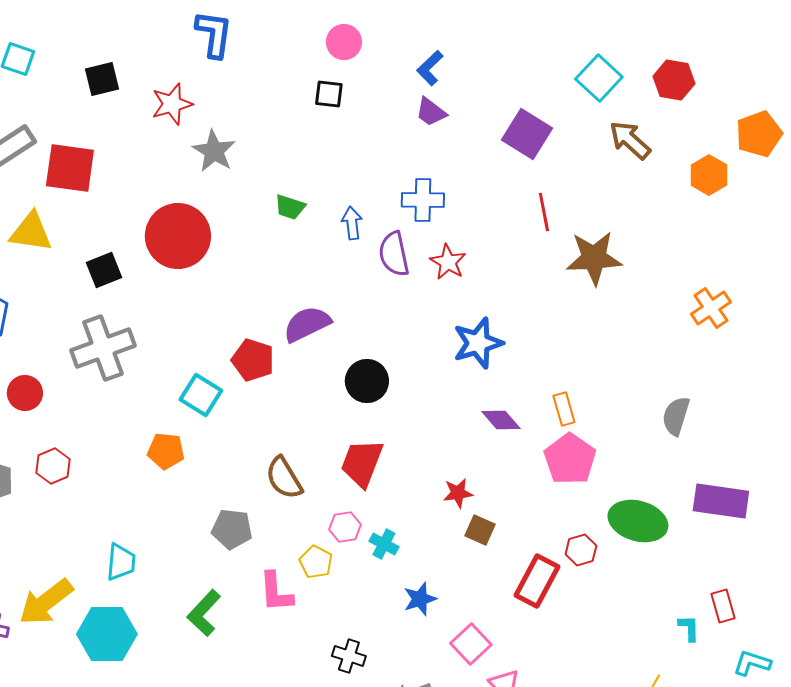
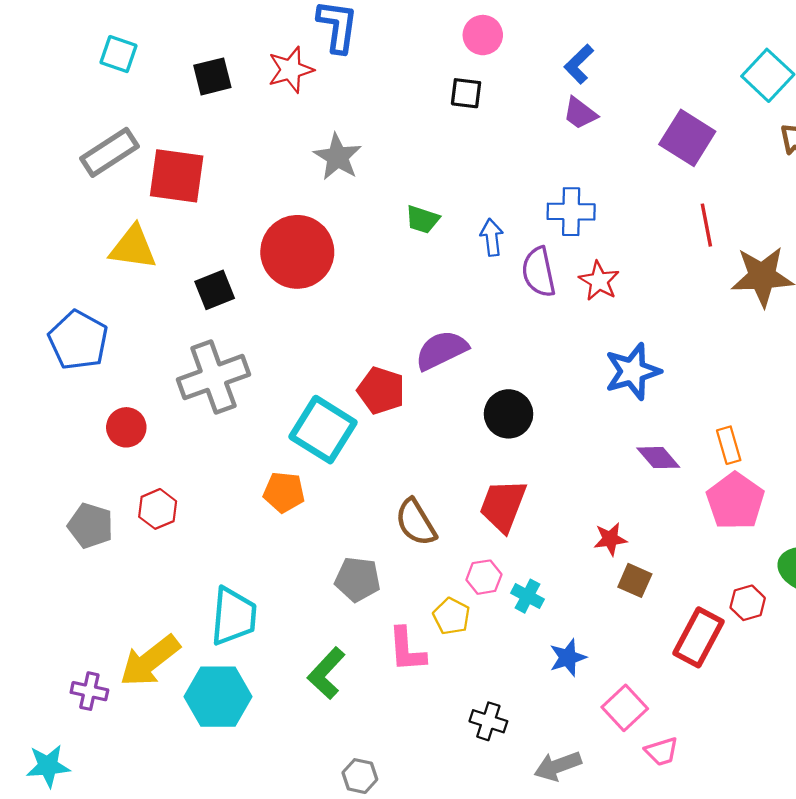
red star: (172, 104) -> (291, 70), moved
cyan square: (201, 395) -> (323, 430), size x1.4
cyan trapezoid: (121, 562) -> (234, 616), size x1.4

